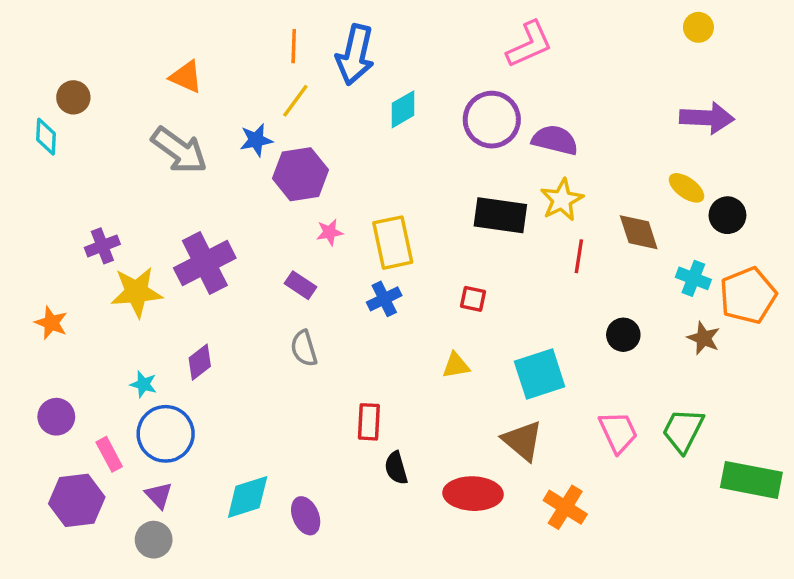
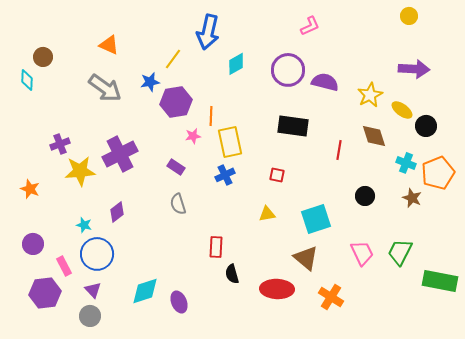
pink L-shape: (529, 44) -> (310, 26), size x0.7
orange line: (294, 46) -> (211, 116), moved
yellow star: (562, 200) -> (370, 95), moved

